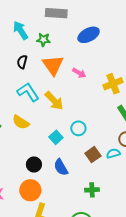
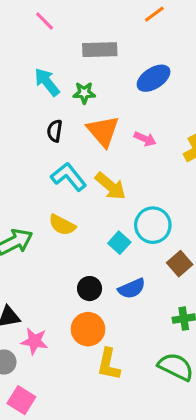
cyan circle: (78, 128) -> (153, 225), size x1.5
blue semicircle: (61, 167) -> (132, 289), turned -78

